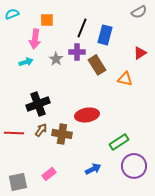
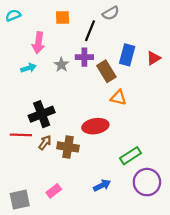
gray semicircle: (139, 12) -> (111, 13), moved
orange square: (47, 20) -> (63, 18), moved
blue rectangle: (105, 35) -> (127, 55), moved
orange triangle: (125, 79) -> (118, 98), moved
red line: (14, 133) -> (21, 135), moved

